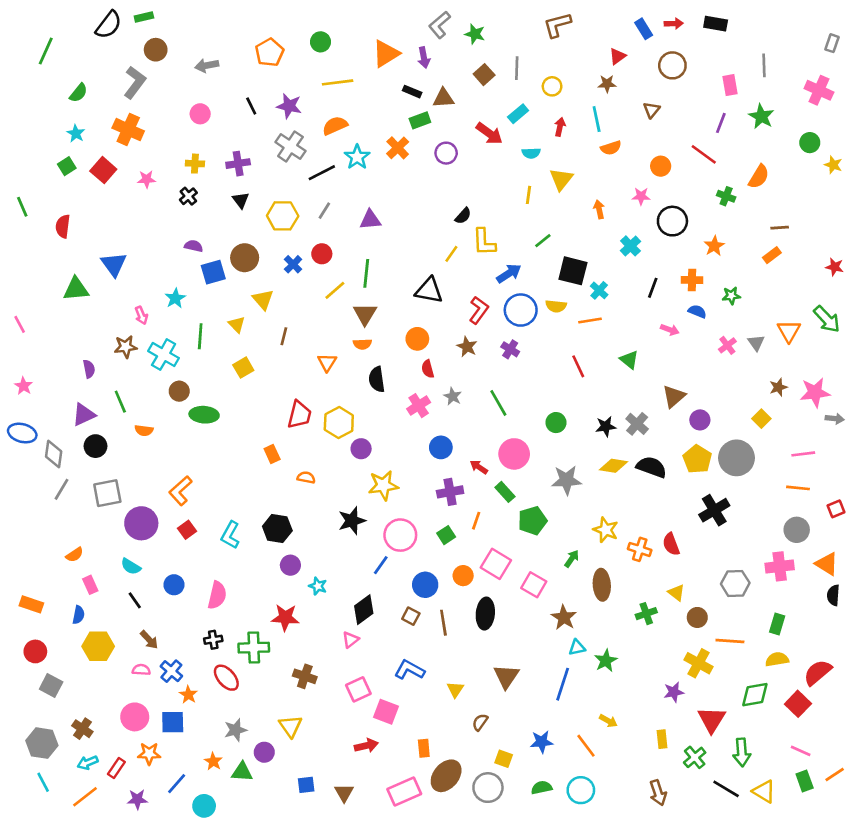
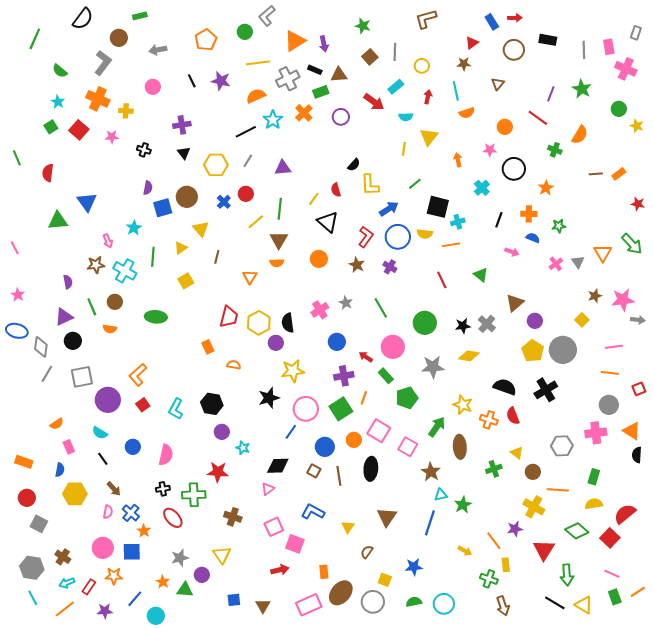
green rectangle: (144, 17) -> (140, 16), moved
black rectangle: (716, 24) -> (548, 40), moved
gray L-shape: (440, 25) -> (267, 16), moved
pink rectangle: (730, 85) -> (609, 47), moved
green semicircle: (78, 93) -> (60, 71), turned 91
gray cross: (290, 147) -> (288, 79), moved, turned 30
yellow cross: (195, 164) -> (126, 111), moved
black cross: (188, 196) -> (144, 150), turned -32
purple semicircle: (194, 246) -> (148, 188), turned 88
yellow line: (451, 254) -> (314, 199), moved
orange rectangle: (772, 255) -> (619, 174), moved
black triangle: (429, 290) -> (328, 222), turned 30
cyan cross: (599, 290) -> (458, 222), turned 32
yellow triangle: (237, 324) -> (181, 248), turned 40
red semicircle: (428, 369) -> (336, 190), moved
black semicircle: (377, 379) -> (288, 323), moved
brown circle: (179, 391) -> (115, 302), moved
green circle: (556, 423) -> (425, 323), size x1.5
black semicircle: (651, 467) -> (505, 387), moved
green square: (446, 535) -> (341, 409), size x1.6
green arrow: (572, 559) -> (437, 427), size x1.5
black diamond: (364, 610) -> (278, 466), turned 35
pink semicircle: (141, 670) -> (108, 512), turned 96
green diamond: (755, 695) -> (577, 531), turned 50
orange line: (586, 746) -> (494, 541), moved
green cross: (695, 757) -> (489, 579), moved, turned -30

